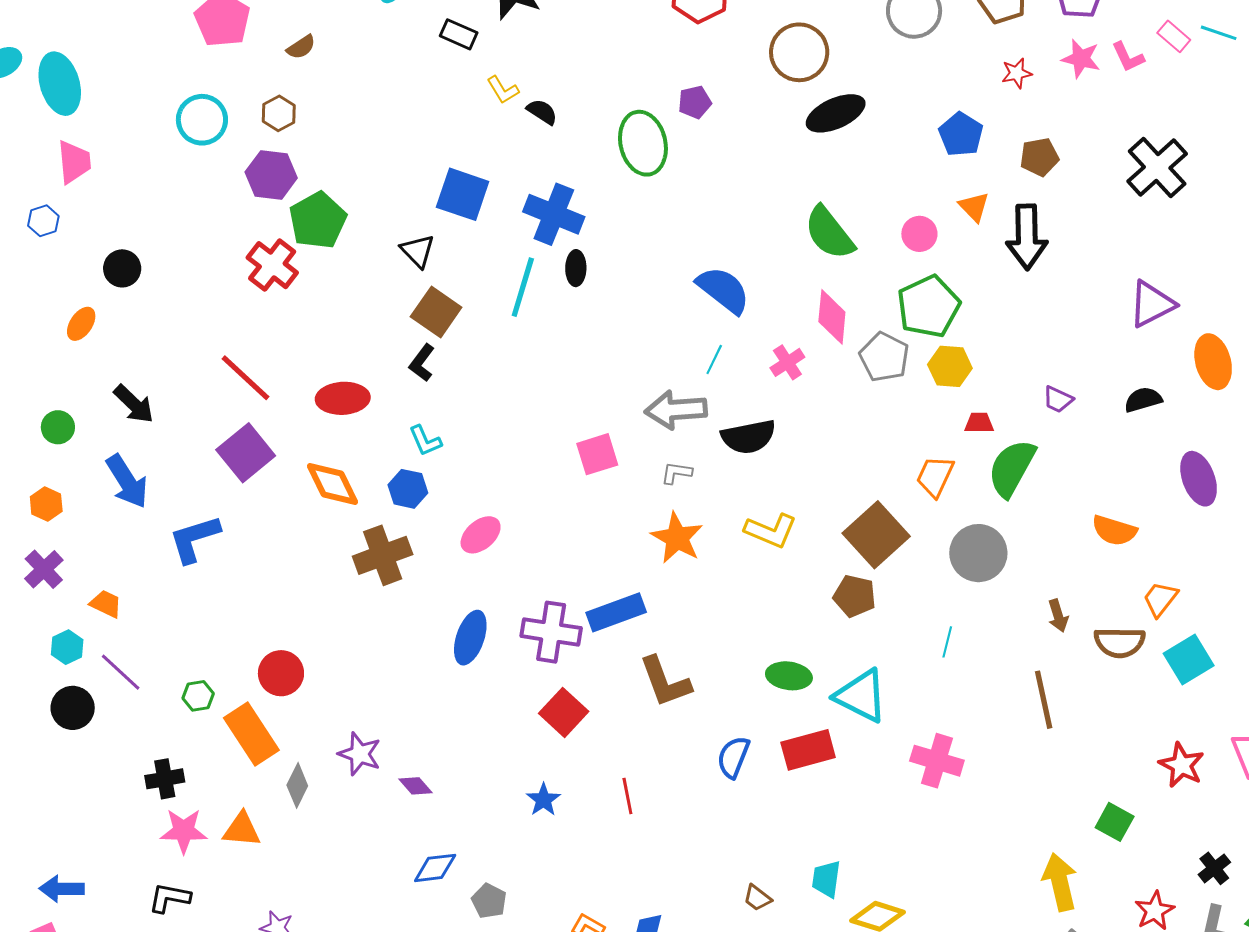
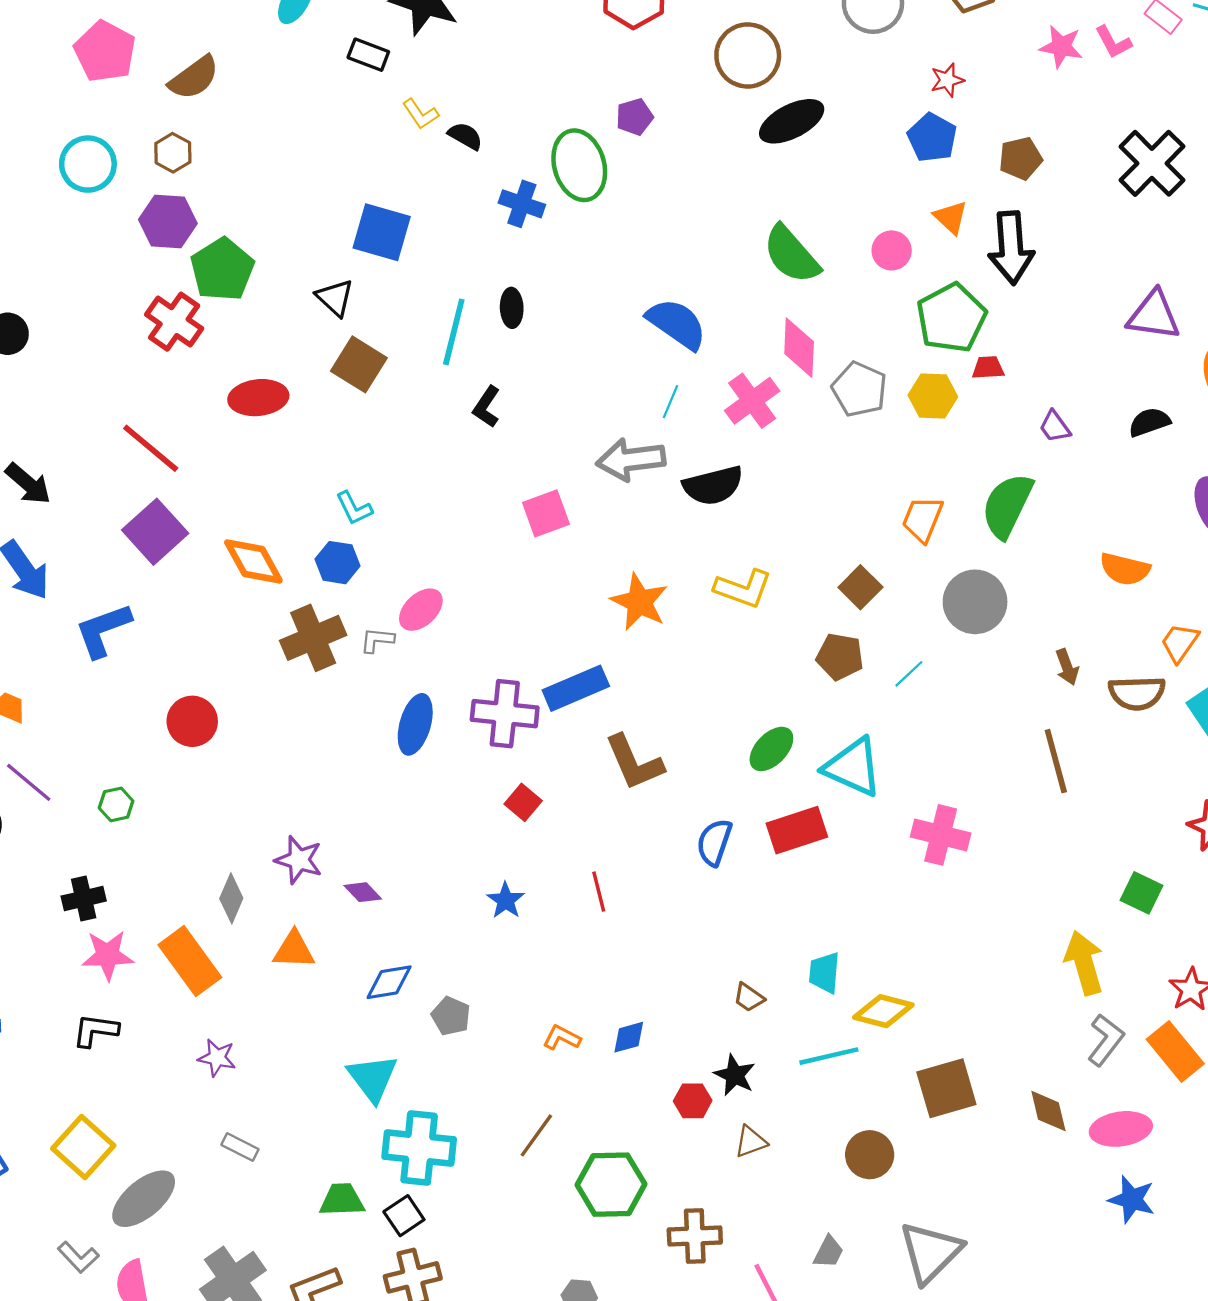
brown semicircle: (301, 47) -> (194, 78), size x1.6
red star: (1017, 73) -> (947, 80), moved
blue cross: (554, 214) -> (522, 204), moved, size x0.7
purple triangle: (1152, 304) -> (1154, 315), turned 38
green pentagon: (929, 306) -> (951, 318), moved
pink cross: (787, 362) -> (752, 401), size x1.4
black L-shape: (422, 363) -> (486, 407), moved
red ellipse: (343, 398) -> (258, 398), moved
purple trapezoid: (1058, 399) -> (1055, 427), turned 32
red trapezoid: (979, 423) -> (988, 368), moved
gray L-shape: (676, 473) -> (377, 640), moved
brown square: (876, 535) -> (860, 587), size x0.6
cyan line: (947, 642) -> (909, 674), moved, turned 36
red circle: (281, 673) -> (192, 721), moved
green ellipse: (789, 676) -> (771, 749), turned -51
red square: (564, 712) -> (523, 802), size x0.7
orange rectangle: (251, 734) -> (190, 961), moved
orange triangle: (242, 830) -> (294, 950), moved

